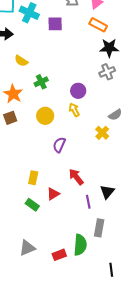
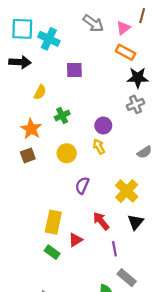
purple square: (55, 24) -> (74, 70), moved
yellow semicircle: (21, 61) -> (40, 92), turned -96
yellow cross: (102, 133) -> (127, 191), moved, size x1.5
yellow rectangle: (33, 178) -> (53, 222), size x1.5
black triangle: (107, 192) -> (135, 222), moved
gray rectangle: (99, 228) -> (127, 278), turned -60

